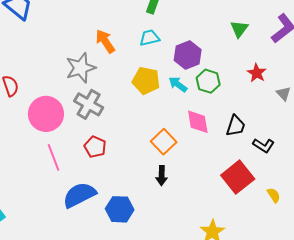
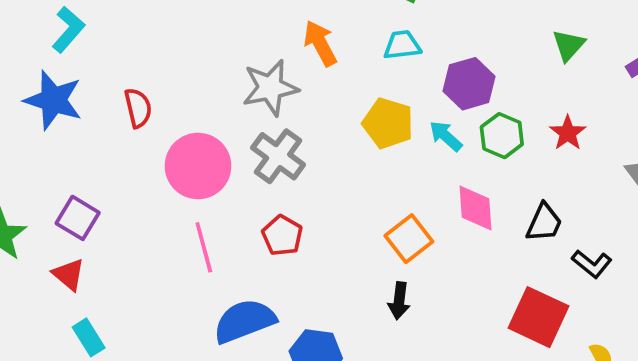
red star: (257, 73) -> (568, 133), moved
red square: (238, 177) -> (539, 317), turned -32

